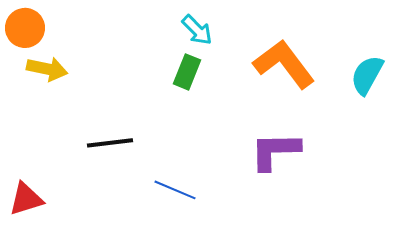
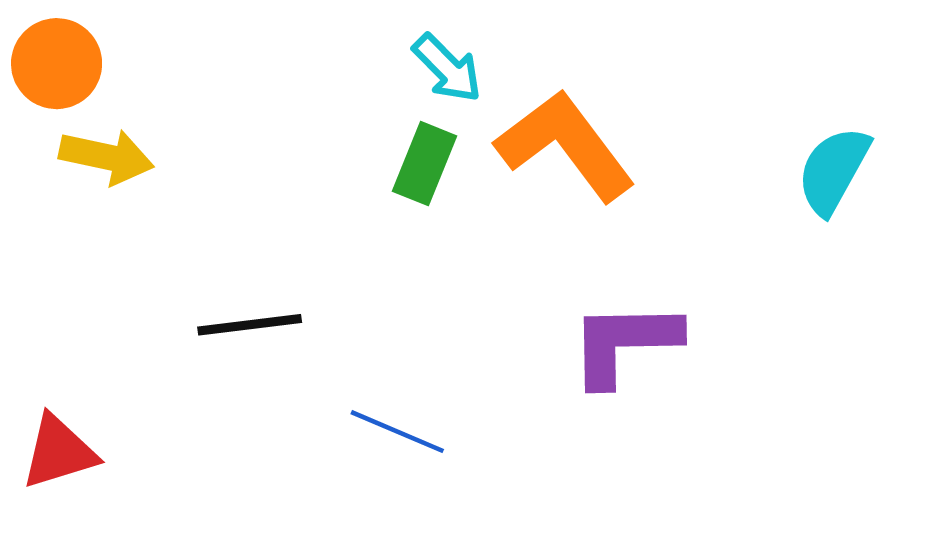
orange L-shape: (284, 64) -> (565, 145), moved

